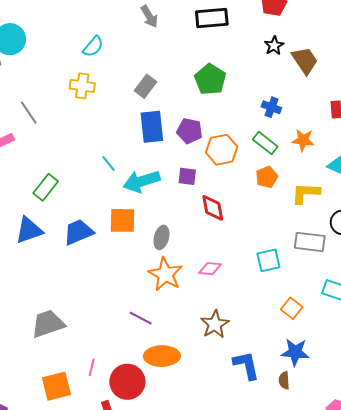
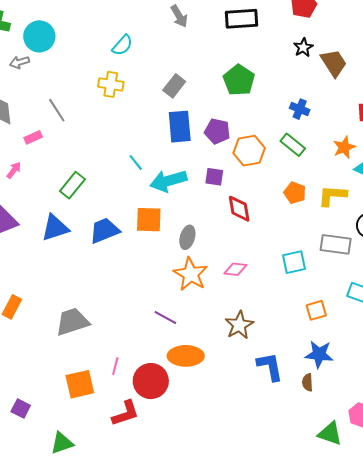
orange star: (303, 140) -> (344, 147), moved, turned -30
orange pentagon: (267, 177) -> (295, 193), moved, turned -30
orange square: (292, 308) -> (316, 310), turned 35

